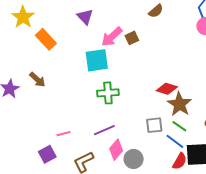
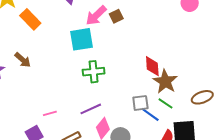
red diamond: (167, 89) -> (152, 66), turned 70
blue line: (175, 141) -> (150, 114), moved

